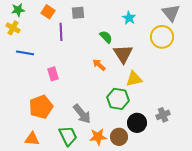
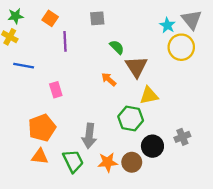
gray square: (78, 13) -> (97, 18), moved
cyan star: (129, 18) -> (167, 25), moved
gray arrow: (82, 114) -> (89, 136), turned 45
orange triangle: (32, 139) -> (40, 156), moved

